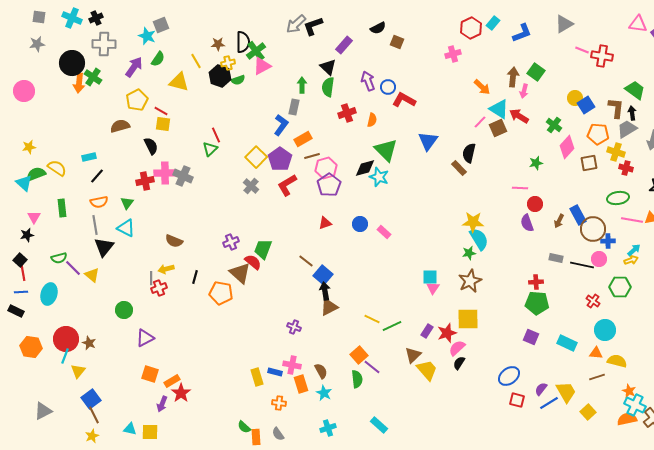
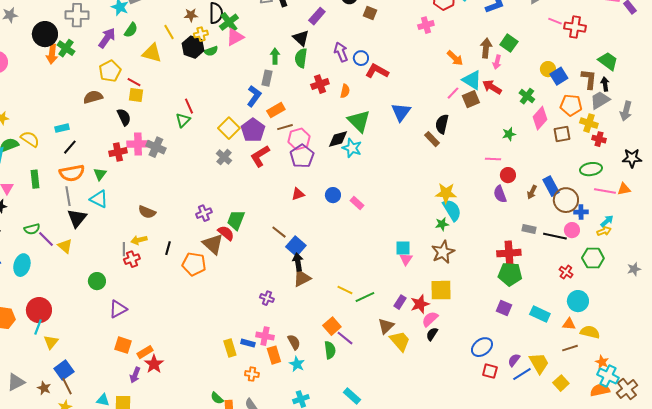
orange semicircle: (99, 202) -> (72, 173), size x1.4
red cross: (536, 282) -> (509, 253), size x1.6
brown star: (89, 343) -> (44, 388), moved

